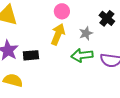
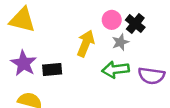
pink circle: (62, 11) -> (112, 20), moved
black cross: (107, 18) -> (135, 24), moved

